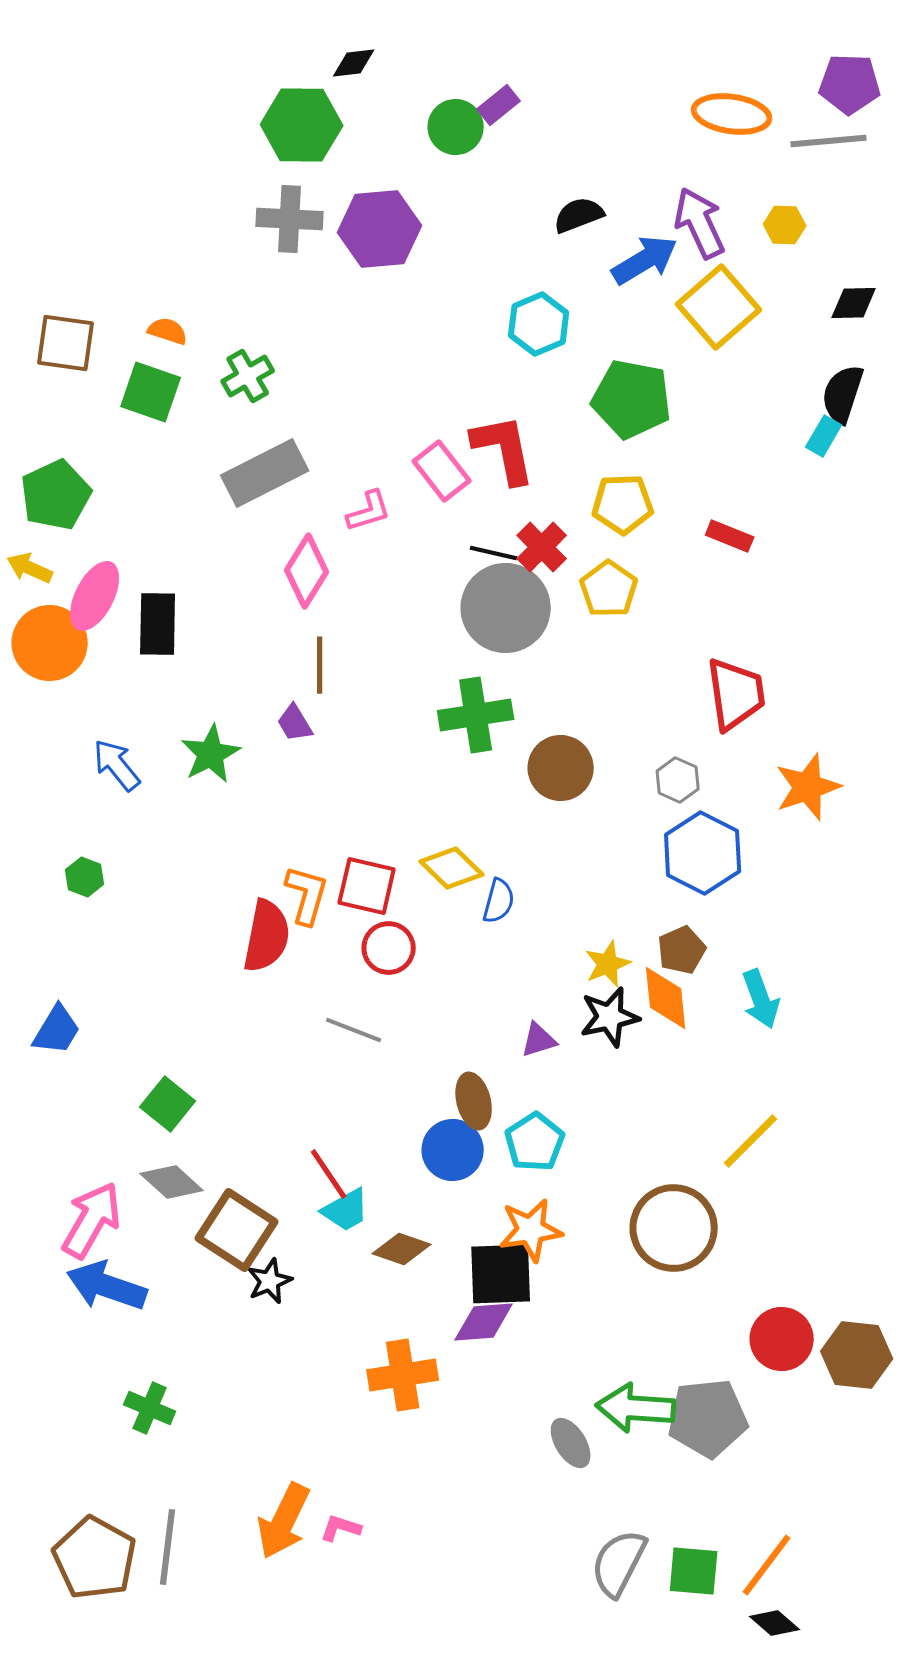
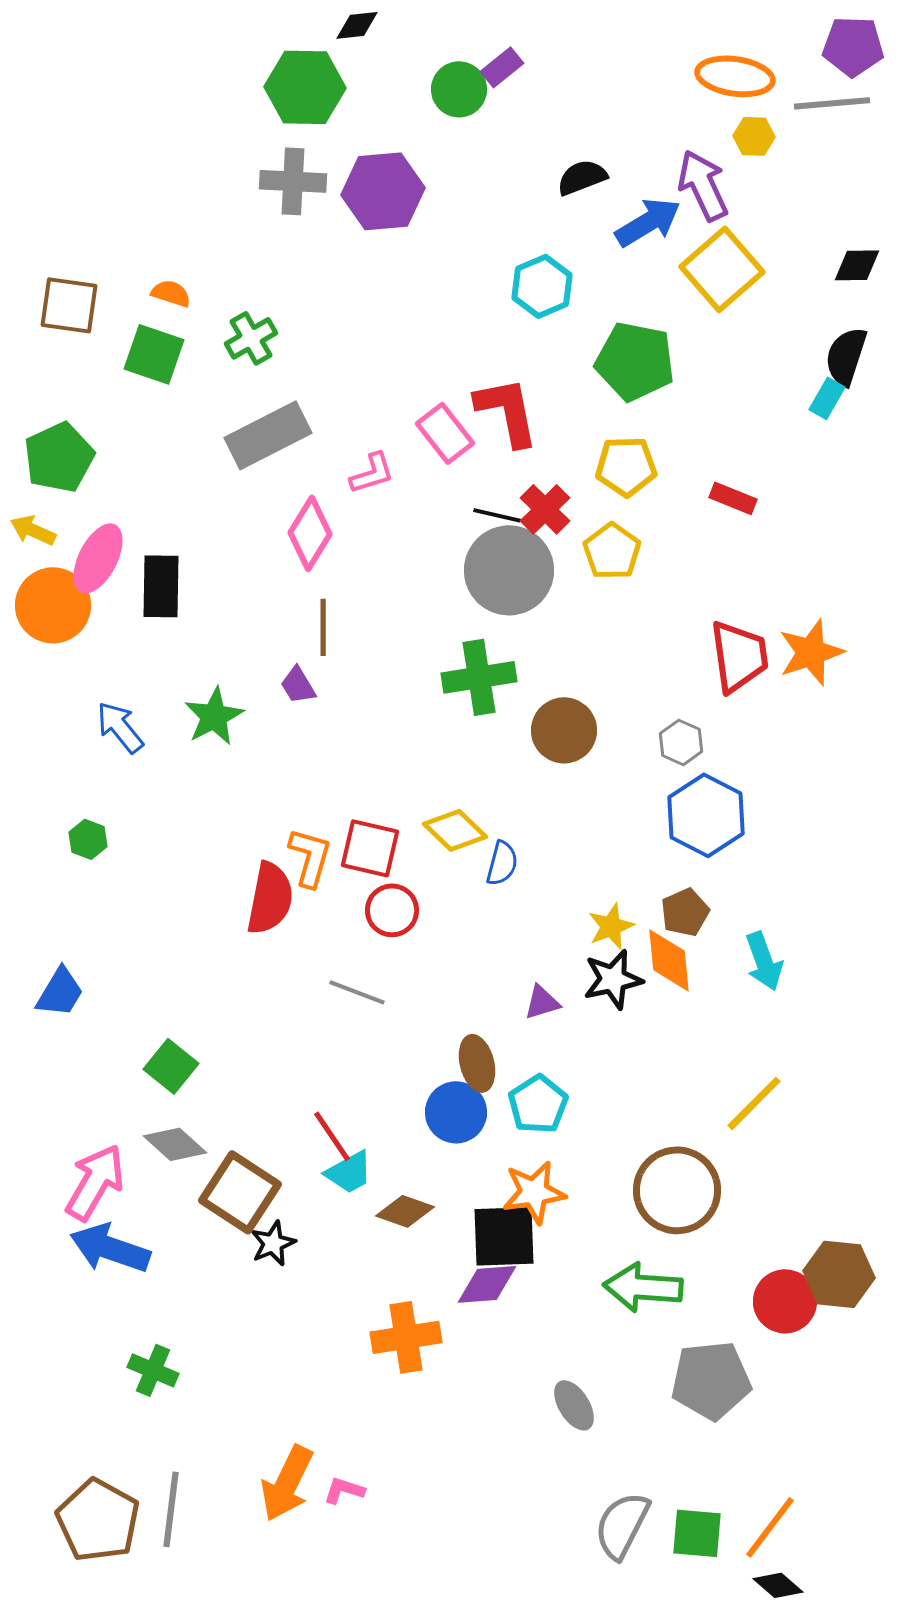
yellow hexagon: (785, 225) -> (754, 136), moved
orange star: (808, 787) -> (811, 652), moved
brown hexagon: (857, 1355) -> (839, 1274), moved
green arrow: (636, 1408) -> (643, 1287), moved

